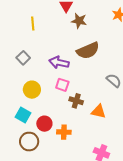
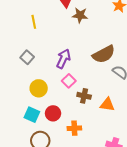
brown semicircle: (88, 51) -> (104, 54), moved
purple arrow: (59, 62) -> (63, 59), turned 108
pink square: (62, 85) -> (69, 81), turned 32
red circle: (44, 124) -> (53, 113), moved

